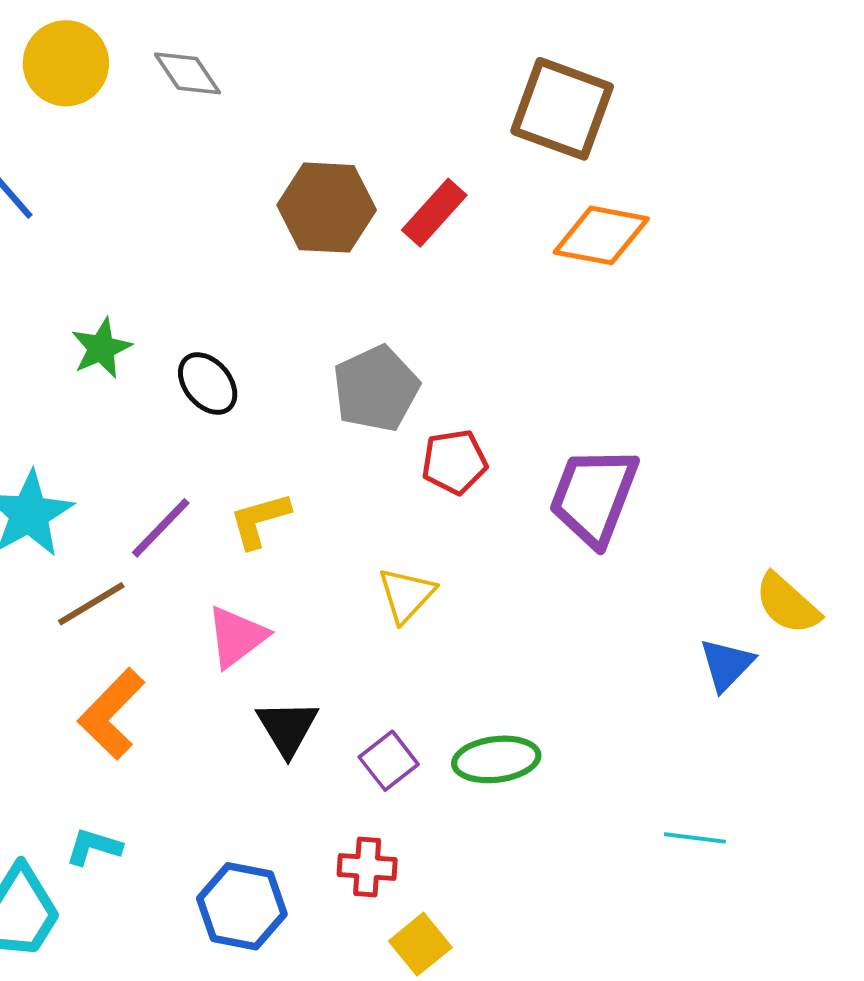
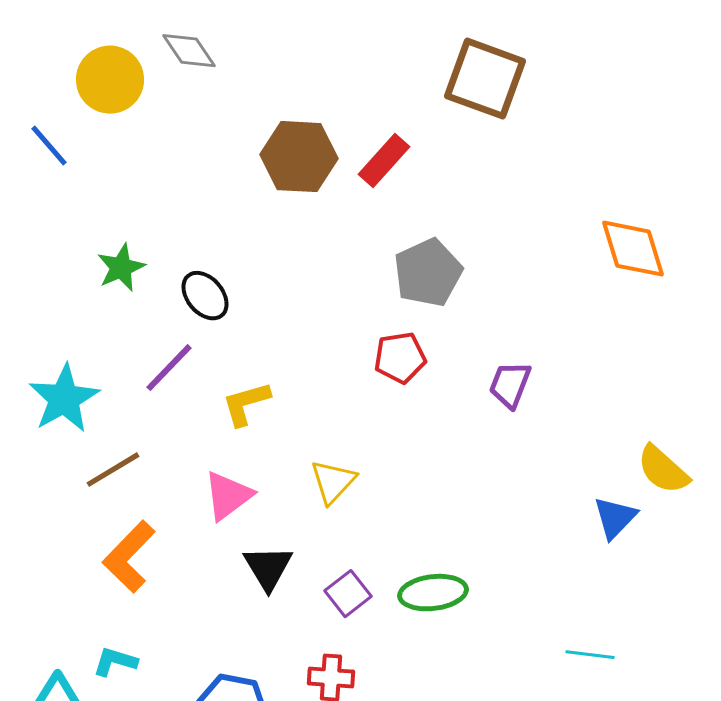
yellow circle: (66, 63) -> (110, 80), moved
orange diamond: (601, 235) -> (633, 249), moved, turned 62
gray pentagon: (376, 389) -> (428, 273), moved
purple trapezoid: (594, 496) -> (510, 385), size x0.6
purple line: (161, 528) -> (169, 368), moved
yellow triangle: (406, 595) -> (333, 482), moved

